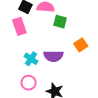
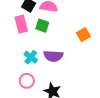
green square: (60, 22) -> (42, 26), moved
orange square: (81, 45) -> (83, 35), moved

